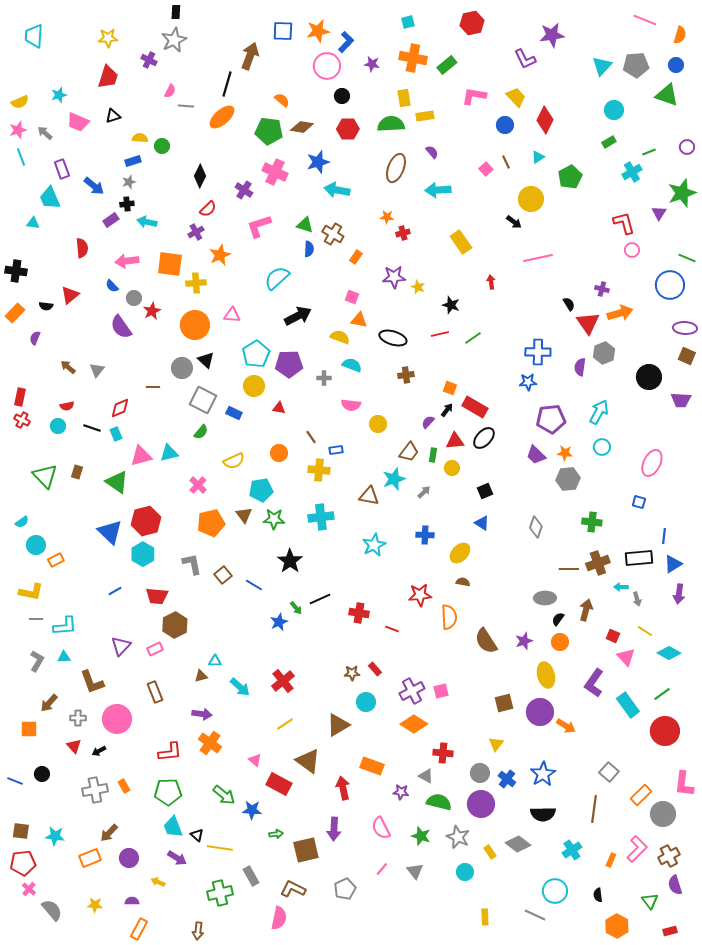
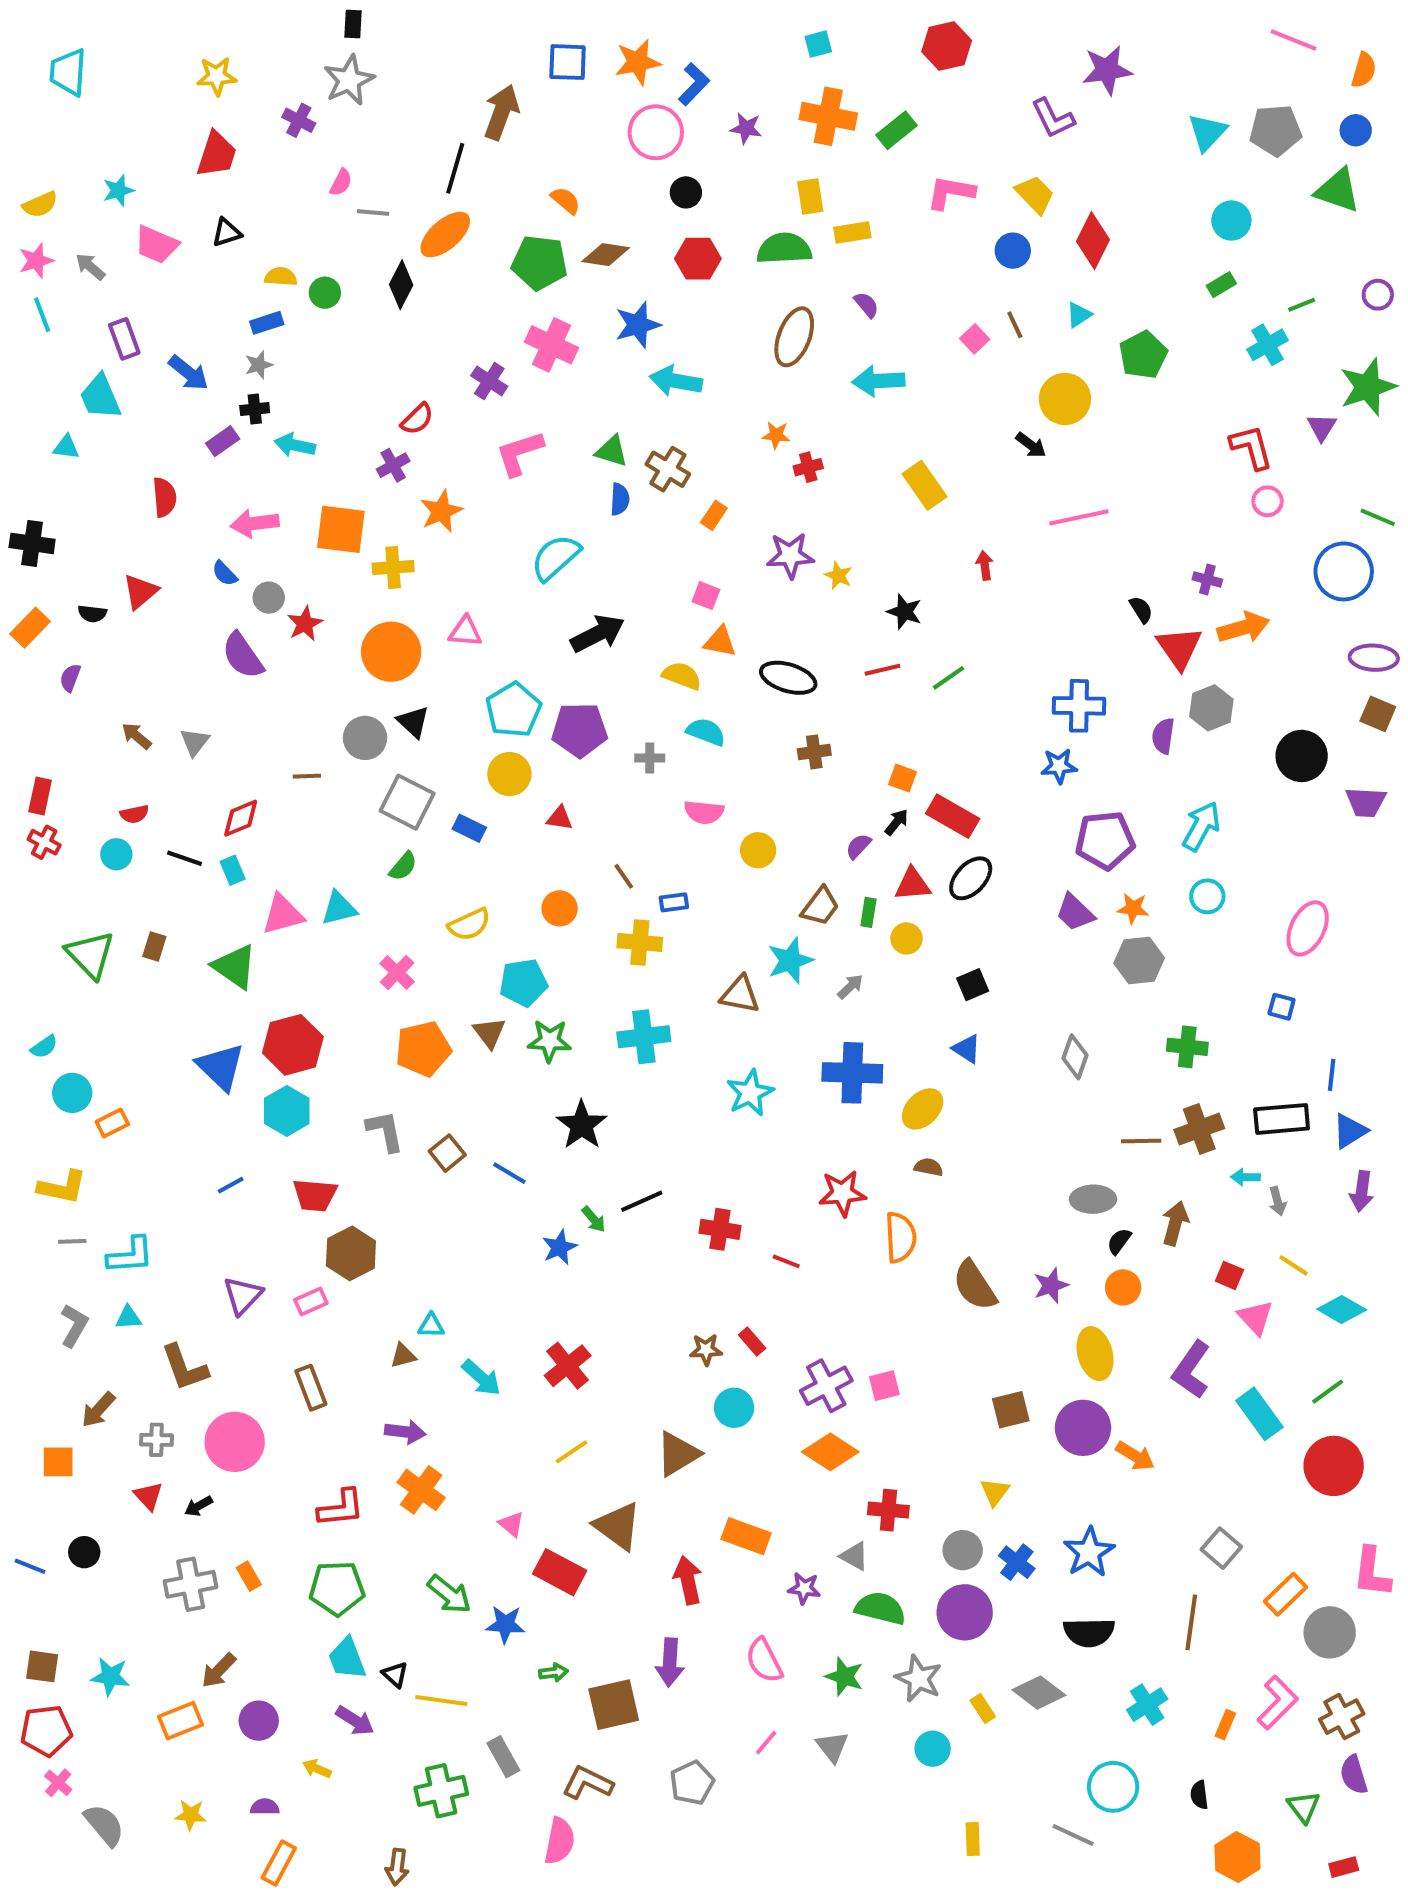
black diamond: (200, 176) -> (401, 285), moved
blue cross: (425, 535) -> (852, 1073), size x1.6

